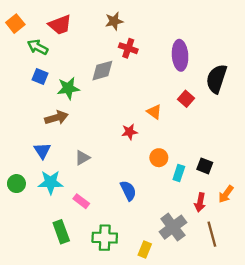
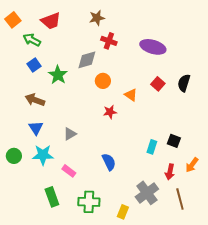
purple ellipse: (180, 55) -> (153, 47), turned -70
blue square: (40, 76) -> (34, 65), turned 32
black semicircle: (216, 79) -> (184, 83), moved, size x0.7
green star: (68, 88) -> (58, 75), turned -30
brown arrow: (56, 118) -> (35, 100), moved, turned -144
orange circle: (159, 158) -> (103, 81), moved

